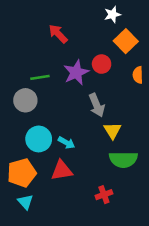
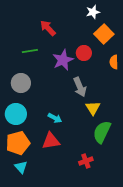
green line: (40, 77) -> (30, 51), moved
cyan circle: (39, 139) -> (16, 114), moved
green semicircle: (123, 160) -> (102, 132), turned 115

